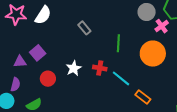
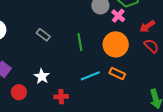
red cross: (100, 68) -> (61, 97), moved
cyan line: (121, 78) -> (90, 76), turned -48
orange rectangle: (143, 97) -> (117, 74), moved

